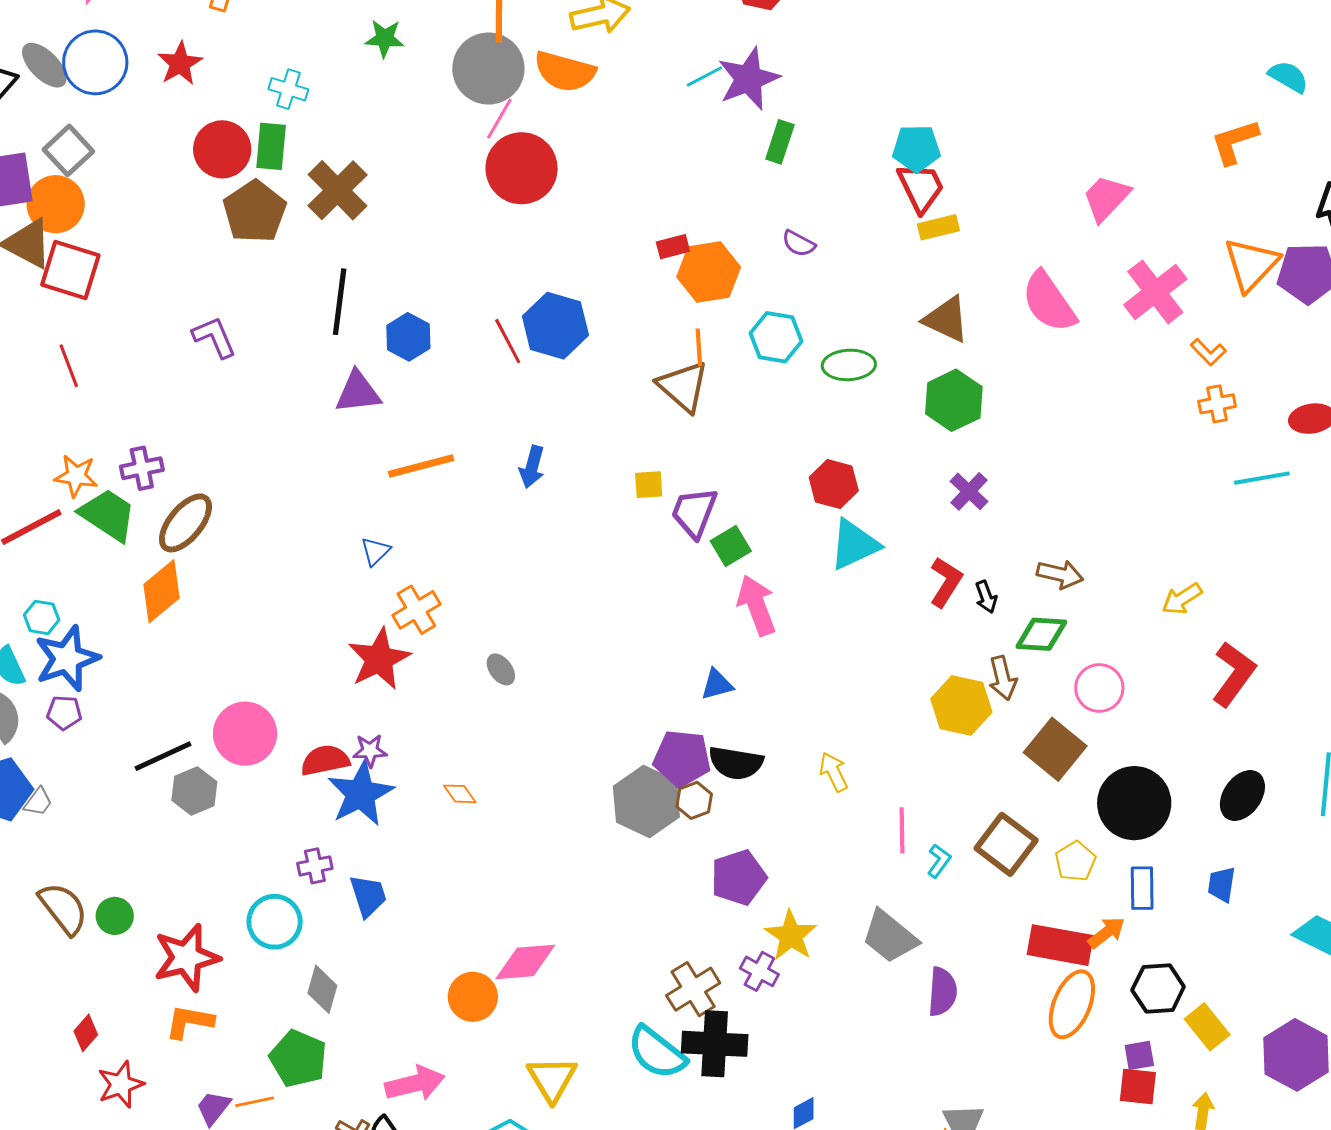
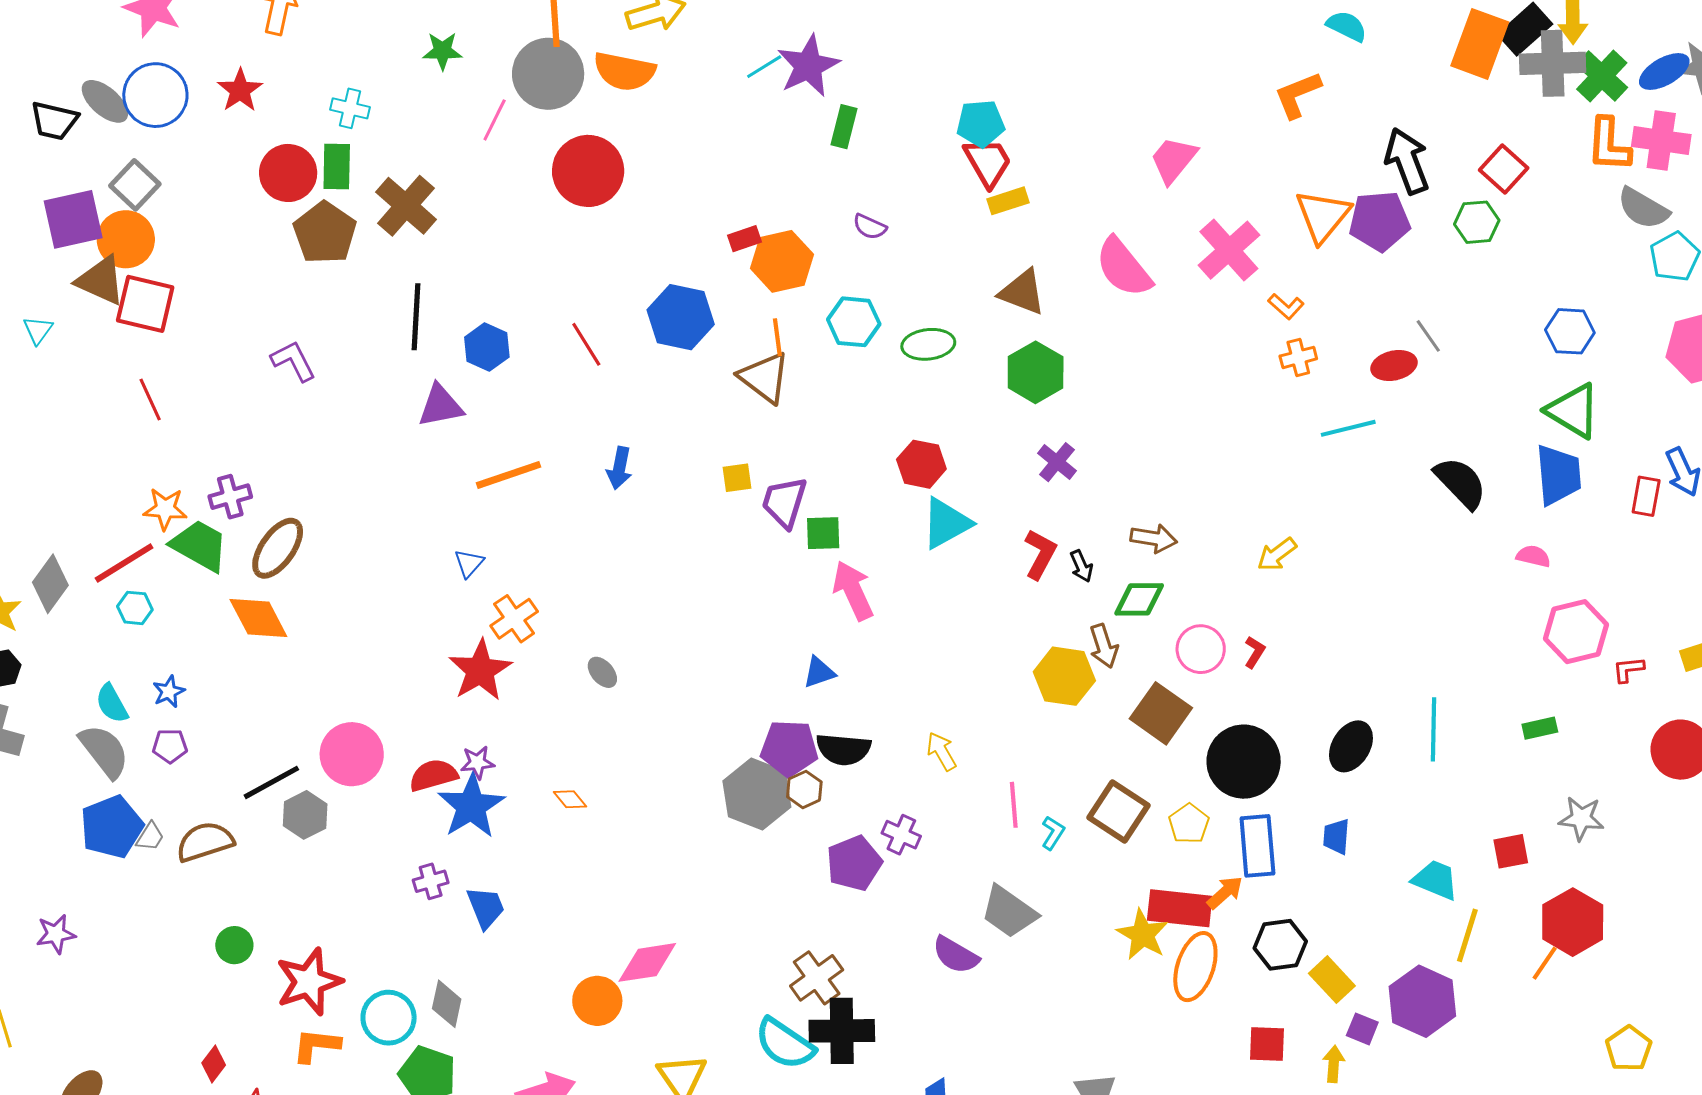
pink line: (499, 119) -> (495, 120), moved
blue hexagon: (555, 326) -> (681, 317), moved
green square: (731, 546) -> (823, 533), turned 33
orange diamond: (162, 591) -> (258, 618), turned -74
cyan hexagon: (42, 617) -> (135, 608), moved
blue star: (67, 658) -> (169, 692), size x0.5
red L-shape: (1234, 674) -> (1255, 652), moved, size x0.5
blue rectangle: (1142, 888) -> (1257, 846), size x1.4
brown semicircle: (63, 908) -> (205, 842), moved, turned -66
cyan circle: (275, 922) -> (389, 1018), moved
yellow star: (791, 936) -> (1143, 935), moved
purple cross: (759, 971) -> (901, 835), moved
purple semicircle: (942, 992) -> (956, 955), moved, turned 120
purple square: (1139, 1055) -> (1362, 1029), moved, turned 36

